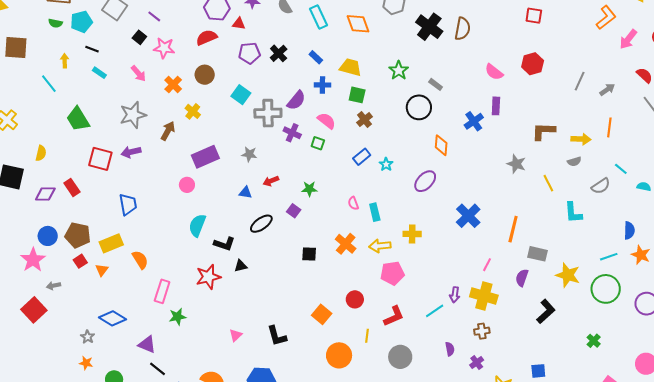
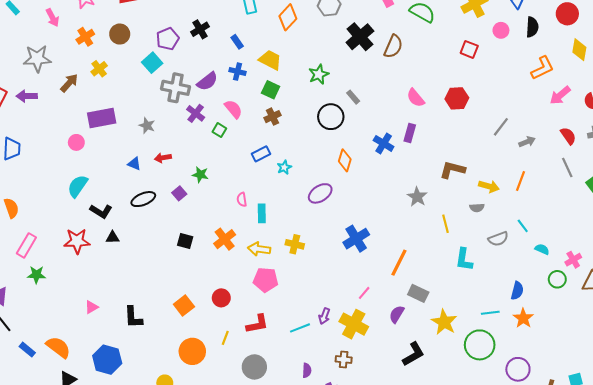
orange diamond: (358, 24) -> (288, 17), turned 50
purple pentagon: (249, 53) -> (168, 39), moved, turned -30
blue cross: (474, 121) -> (384, 143), turned -36

